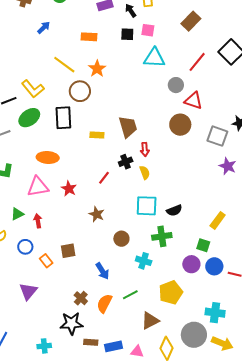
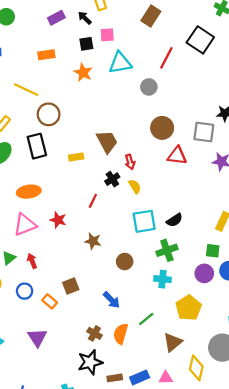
orange star: (97, 69) -> (83, 72), moved
red triangle: (194, 101) -> (177, 156), moved
cyan cross: (144, 261) -> (162, 279), moved

